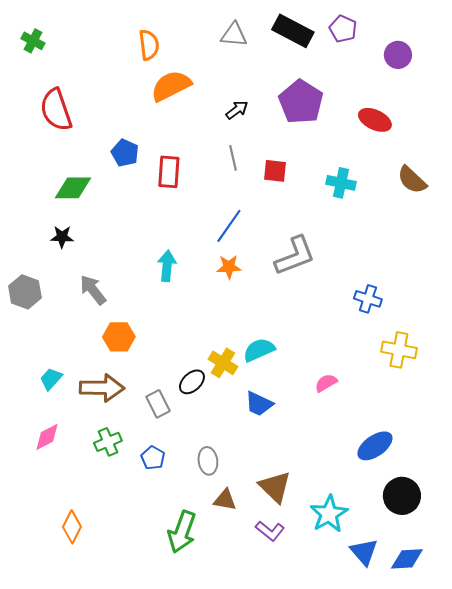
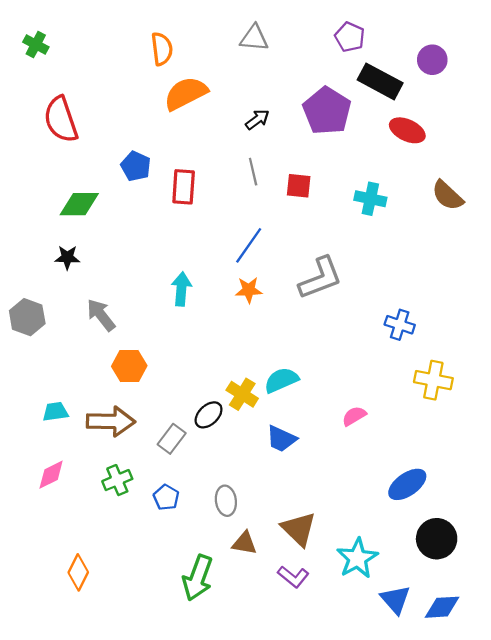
purple pentagon: (343, 29) -> (350, 37), moved
black rectangle: (293, 31) -> (380, 81), moved
cyan trapezoid: (51, 379) -> (55, 412), turned 40
gray rectangle: (158, 404) -> (172, 439), turned 64

